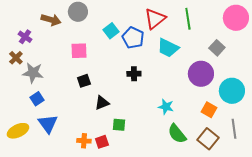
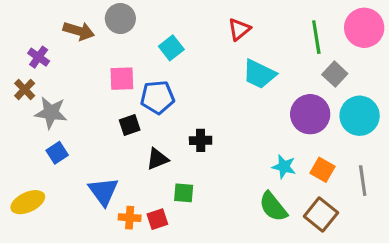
red triangle: (155, 19) -> (239, 29), size x0.7
green line: (188, 19) -> (316, 37), moved
blue pentagon: (133, 38) -> (157, 97), moved, turned -30
black cross: (134, 74) -> (201, 140), moved
cyan circle: (232, 91) -> (360, 116), moved
cyan star: (166, 107) -> (284, 167), moved
blue triangle: (48, 124) -> (103, 191), moved
gray line: (234, 129) -> (363, 181), moved

